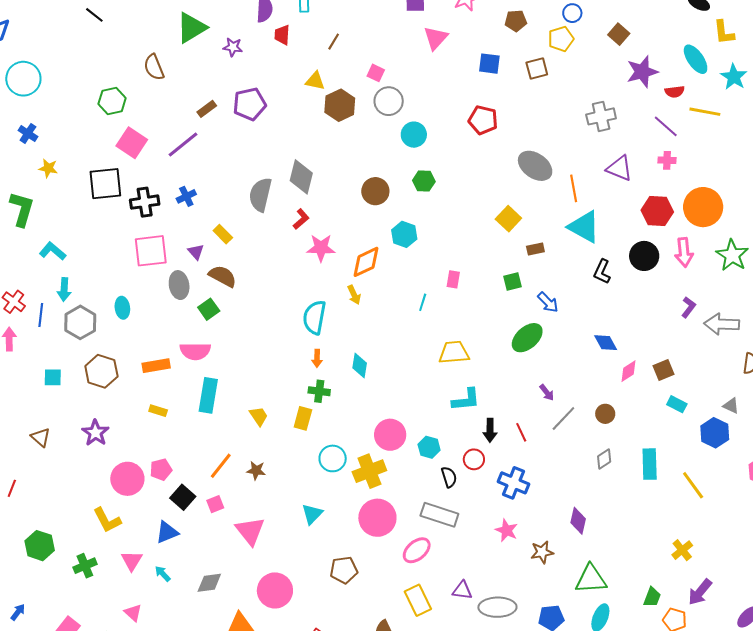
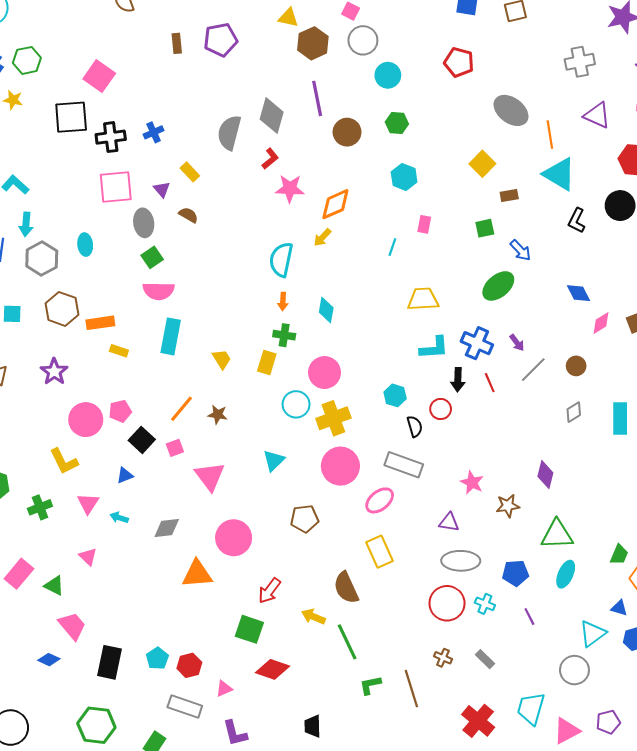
green hexagon: (112, 101) -> (27, 60), moved
brown rectangle: (207, 109) -> (177, 43), turned -60
purple line: (183, 144) -> (317, 98), moved, turned -64
cyan hexagon: (404, 234) -> (404, 177), moved
brown semicircle: (223, 276) -> (188, 215), size x0.7
yellow arrow: (354, 295) -> (322, 237), turned 66
green square: (209, 309) -> (152, 257), moved
orange rectangle: (156, 366) -> (100, 323), moved
pink circle: (390, 435) -> (325, 373), moved
blue cross: (514, 483) -> (477, 343), moved
blue triangle: (167, 532) -> (125, 475), size x0.7
cyan arrow: (163, 574) -> (119, 518), turned -30
purple triangle: (462, 590) -> (449, 522), moved

